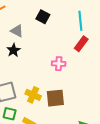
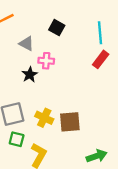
black star: (13, 50) -> (30, 75), moved
pink cross: (59, 64) -> (46, 61), moved

